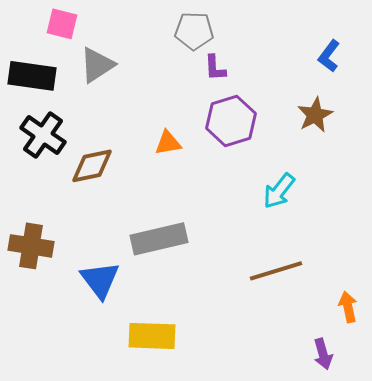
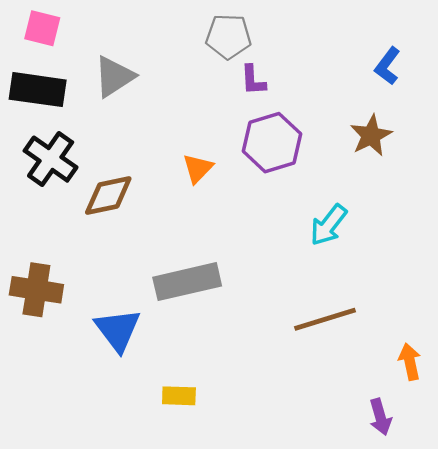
pink square: (62, 24) -> (42, 28), moved
orange triangle: (168, 143) -> (198, 168), turned -36
yellow rectangle: (152, 336) -> (179, 396), size x0.6

